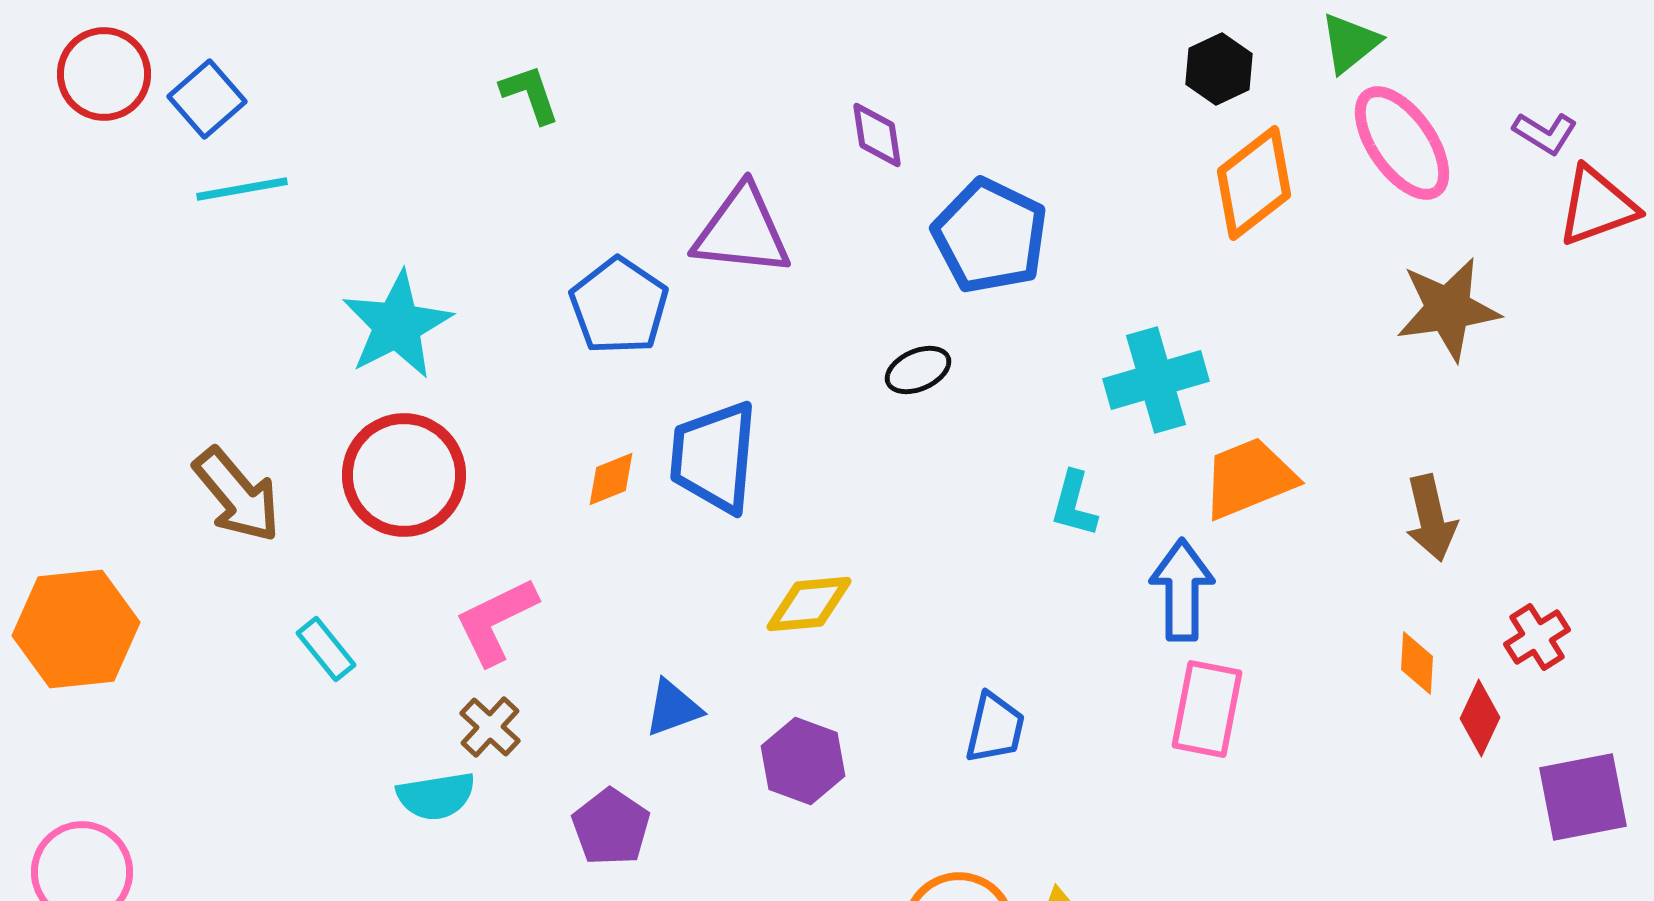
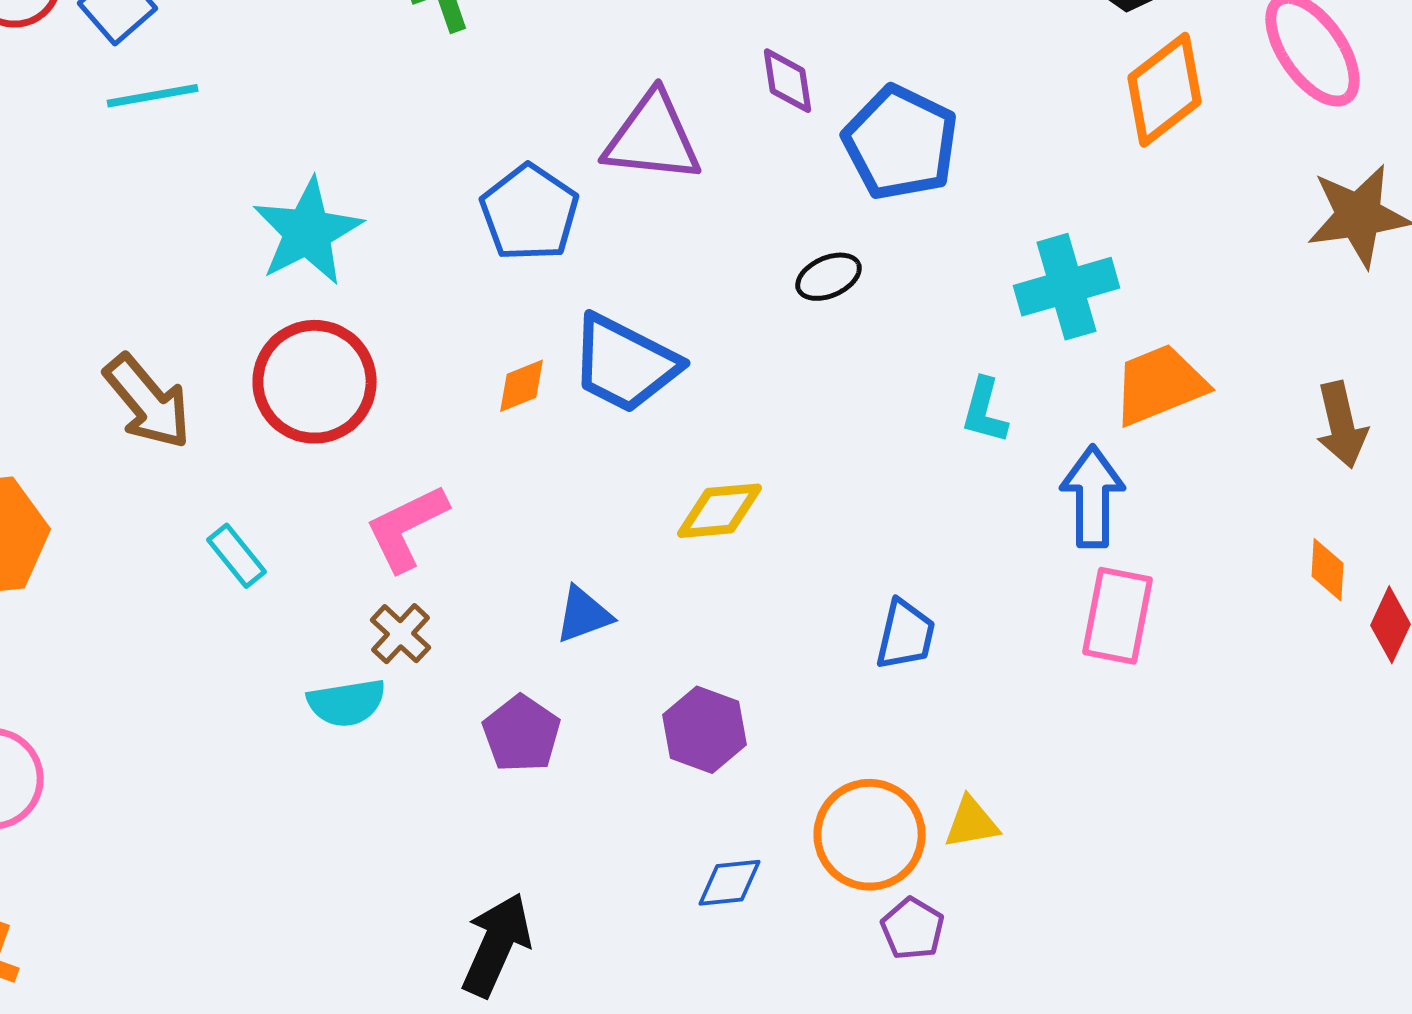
purple diamond: (877, 135) -> (788, 81), moved
blue trapezoid: (714, 457) -> (625, 364), turned -68
purple hexagon: (803, 761) -> (705, 730), moved

